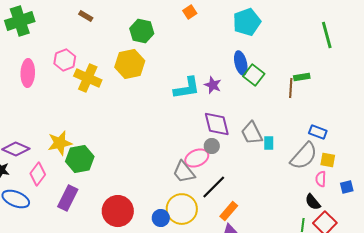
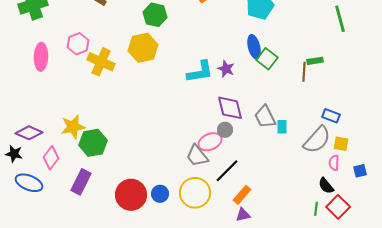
blue circle: (161, 218) -> (160, 194), moved

